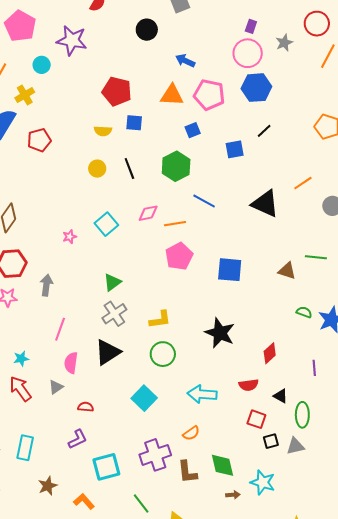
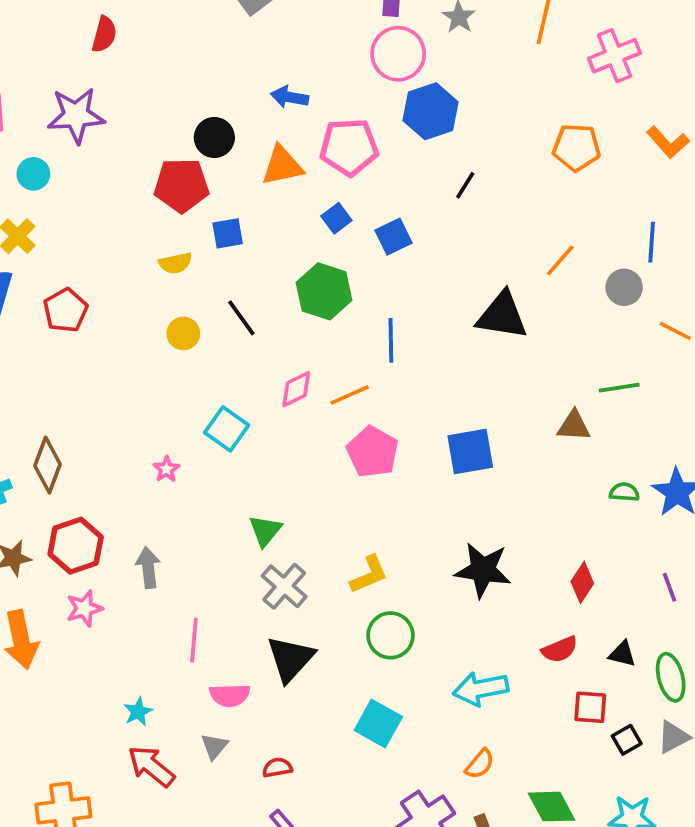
black circle: (147, 30) -> (214, 137), moved
blue square: (235, 149) -> (393, 237), moved
blue line: (204, 201) -> (391, 340), turned 75
pink semicircle: (71, 363) -> (230, 695), turned -85

